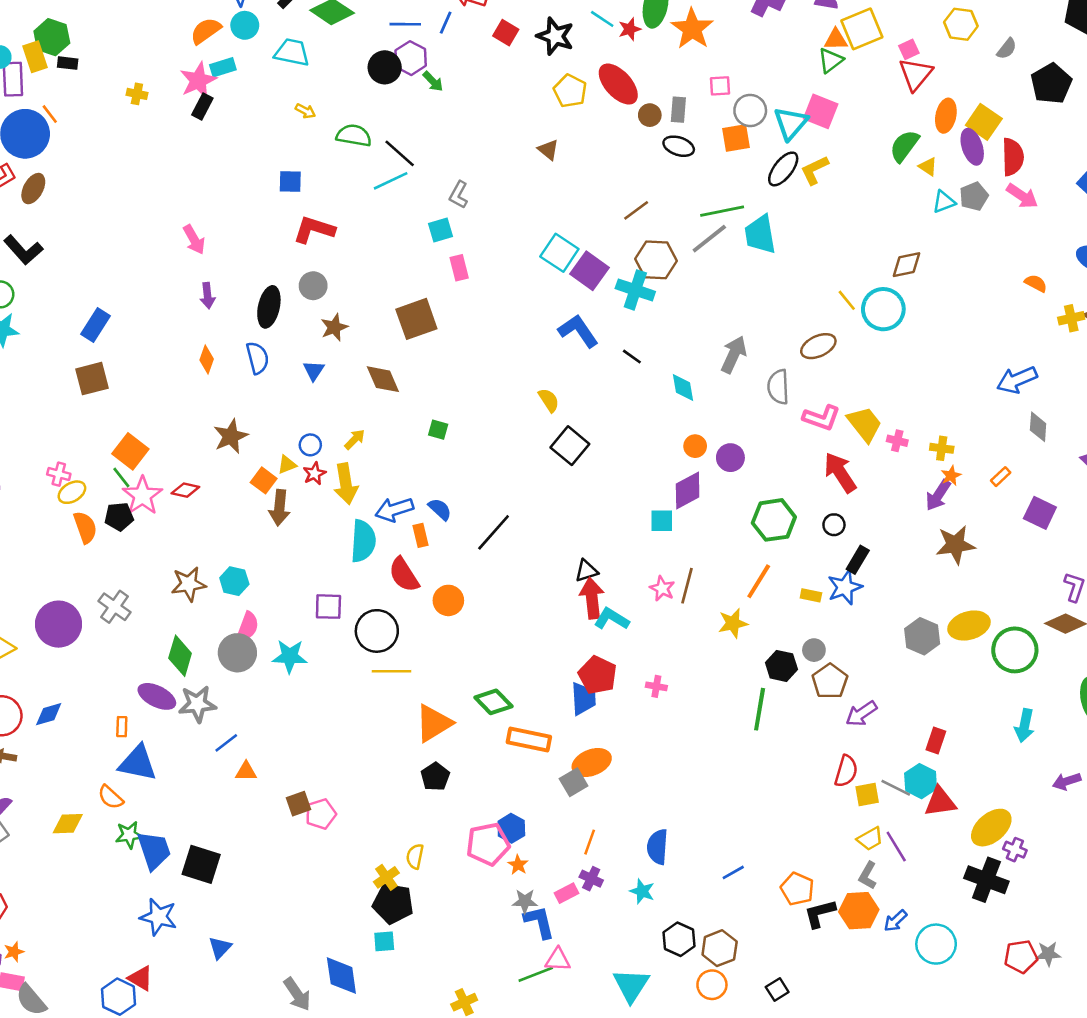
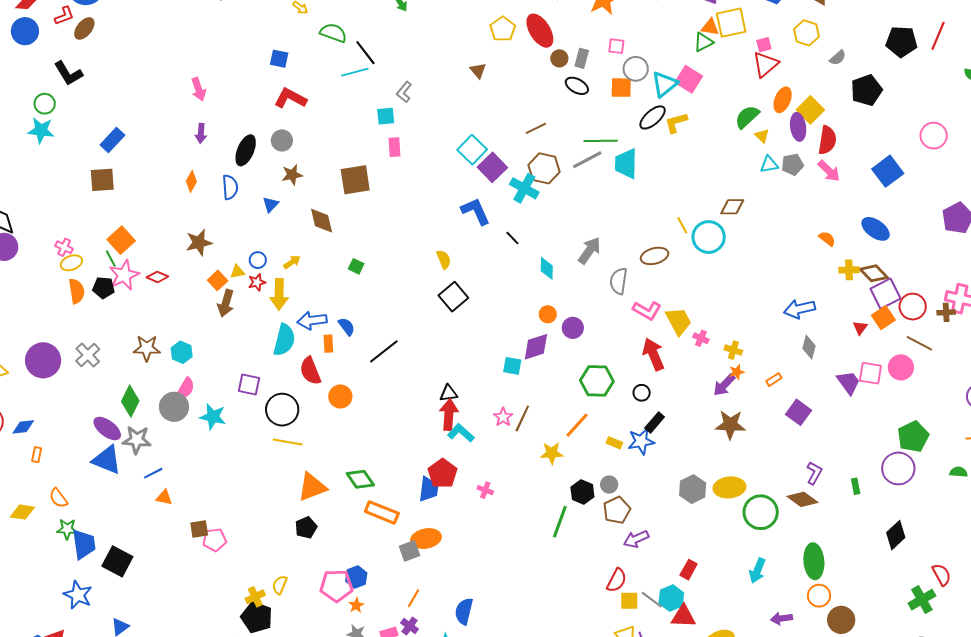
orange rectangle: (122, 727) -> (37, 455), moved
blue triangle: (138, 763) -> (107, 460), moved

